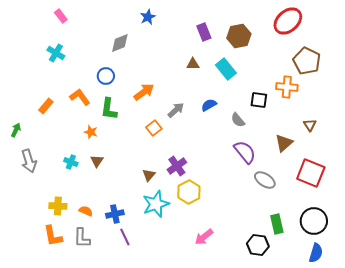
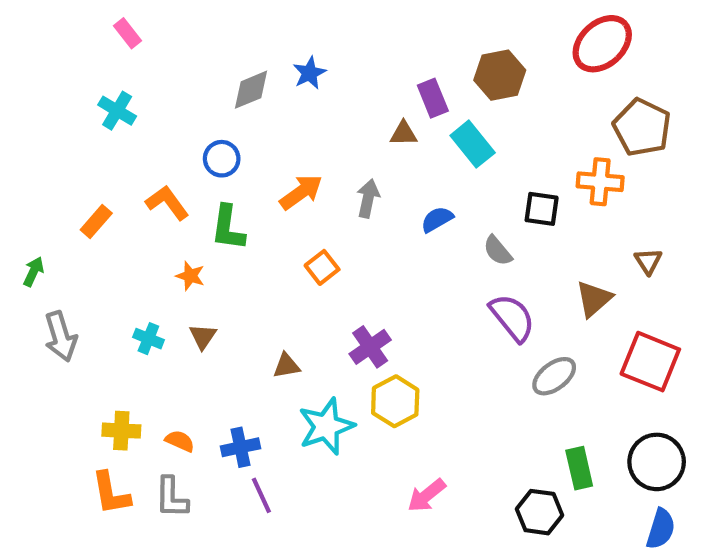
blue star: (148, 17) -> (309, 73), moved
purple rectangle: (204, 32) -> (433, 98), moved
gray arrow: (176, 110) -> (368, 198), moved, turned -36
brown triangle: (149, 175) -> (286, 366), moved, turned 40
gray ellipse: (265, 180) -> (554, 376), turned -70

